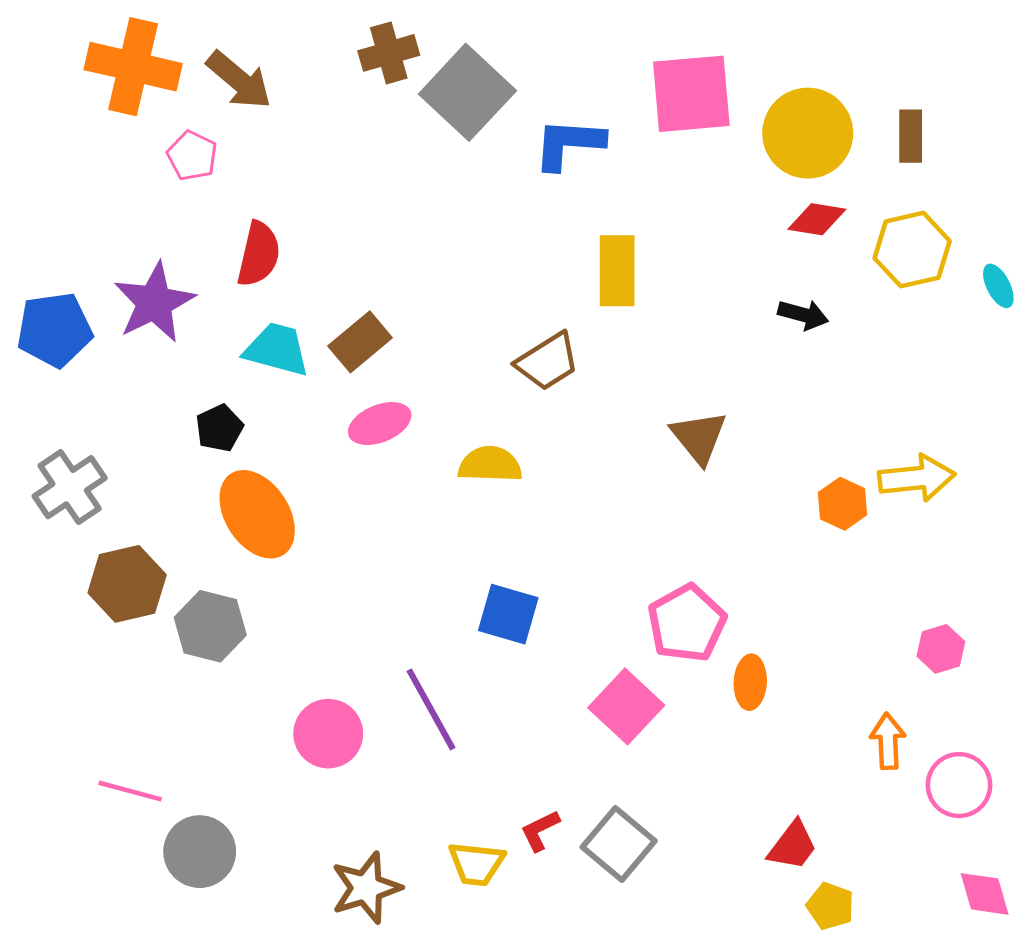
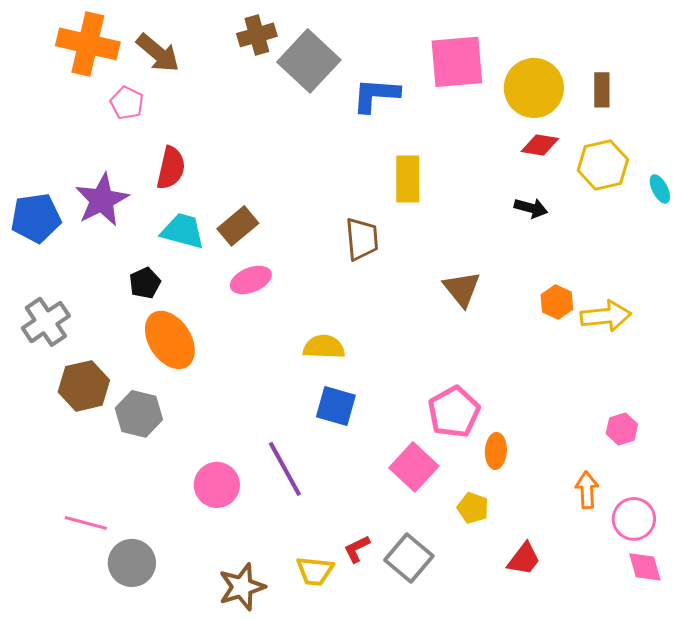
brown trapezoid: (548, 362) -> (362, 239), turned -63
yellow semicircle: (490, 464) -> (324, 347), moved
orange hexagon: (843, 504) -> (557, 302), moved
pink diamond: (985, 894) -> (645, 567), moved
yellow pentagon: (830, 906) -> (473, 508), moved

